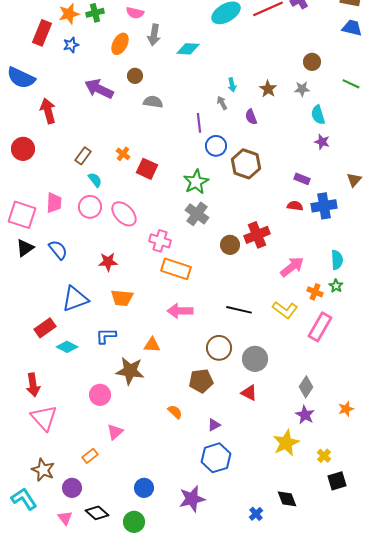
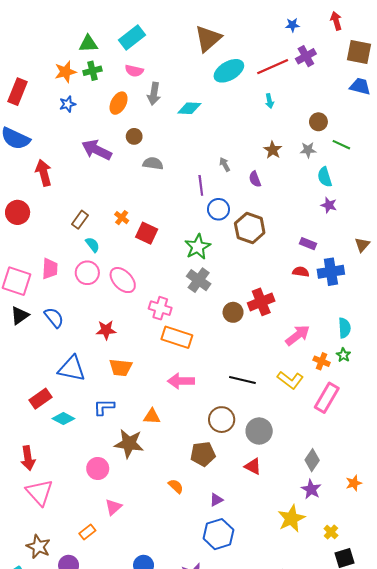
red rectangle: (42, 33) -> (18, 92), moved
green line: (351, 84) -> (341, 145), moved
cyan arrow: (232, 85) -> (269, 101), moved
blue triangle: (75, 299) -> (72, 369), turned 32

